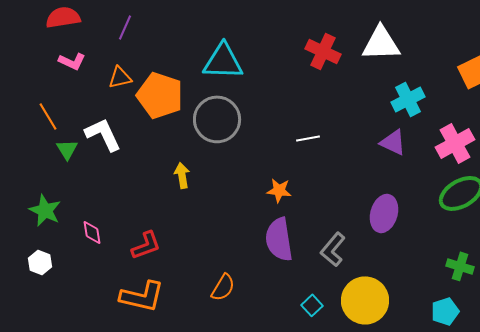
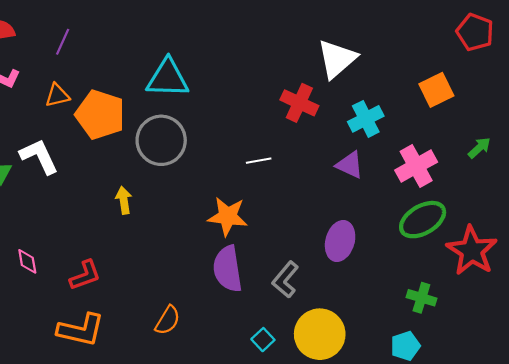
white triangle: (381, 43) -> (337, 59), turned -39
red cross: (323, 51) -> (299, 103), moved
orange star: (279, 190) -> (228, 216), size x1.5

